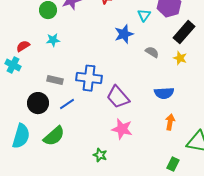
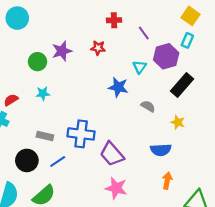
blue star: (124, 34) -> (118, 87), turned 30
yellow star: (180, 58) -> (178, 122), moved

